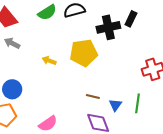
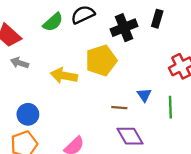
black rectangle: (131, 19) -> (157, 19), moved
yellow arrow: (49, 61) -> (64, 76), size x1.6
blue triangle: (115, 105) -> (144, 95), moved

